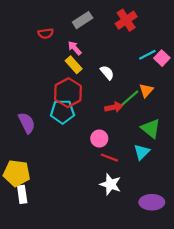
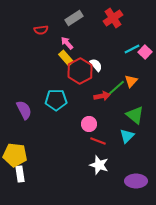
red hexagon: (68, 93) -> (80, 71), moved

